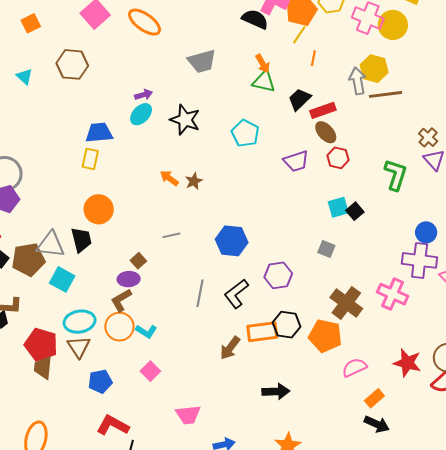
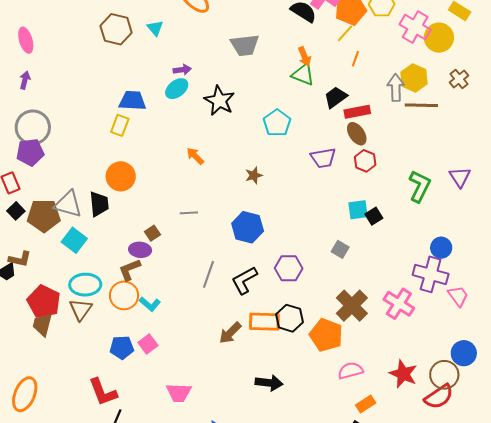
cyan triangle: (24, 77) -> (155, 28), moved
brown cross: (428, 137) -> (459, 79), moved
brown star: (194, 181) -> (254, 175), moved
blue pentagon: (100, 381) -> (122, 347), moved
red L-shape: (113, 425) -> (103, 392), turned -148

